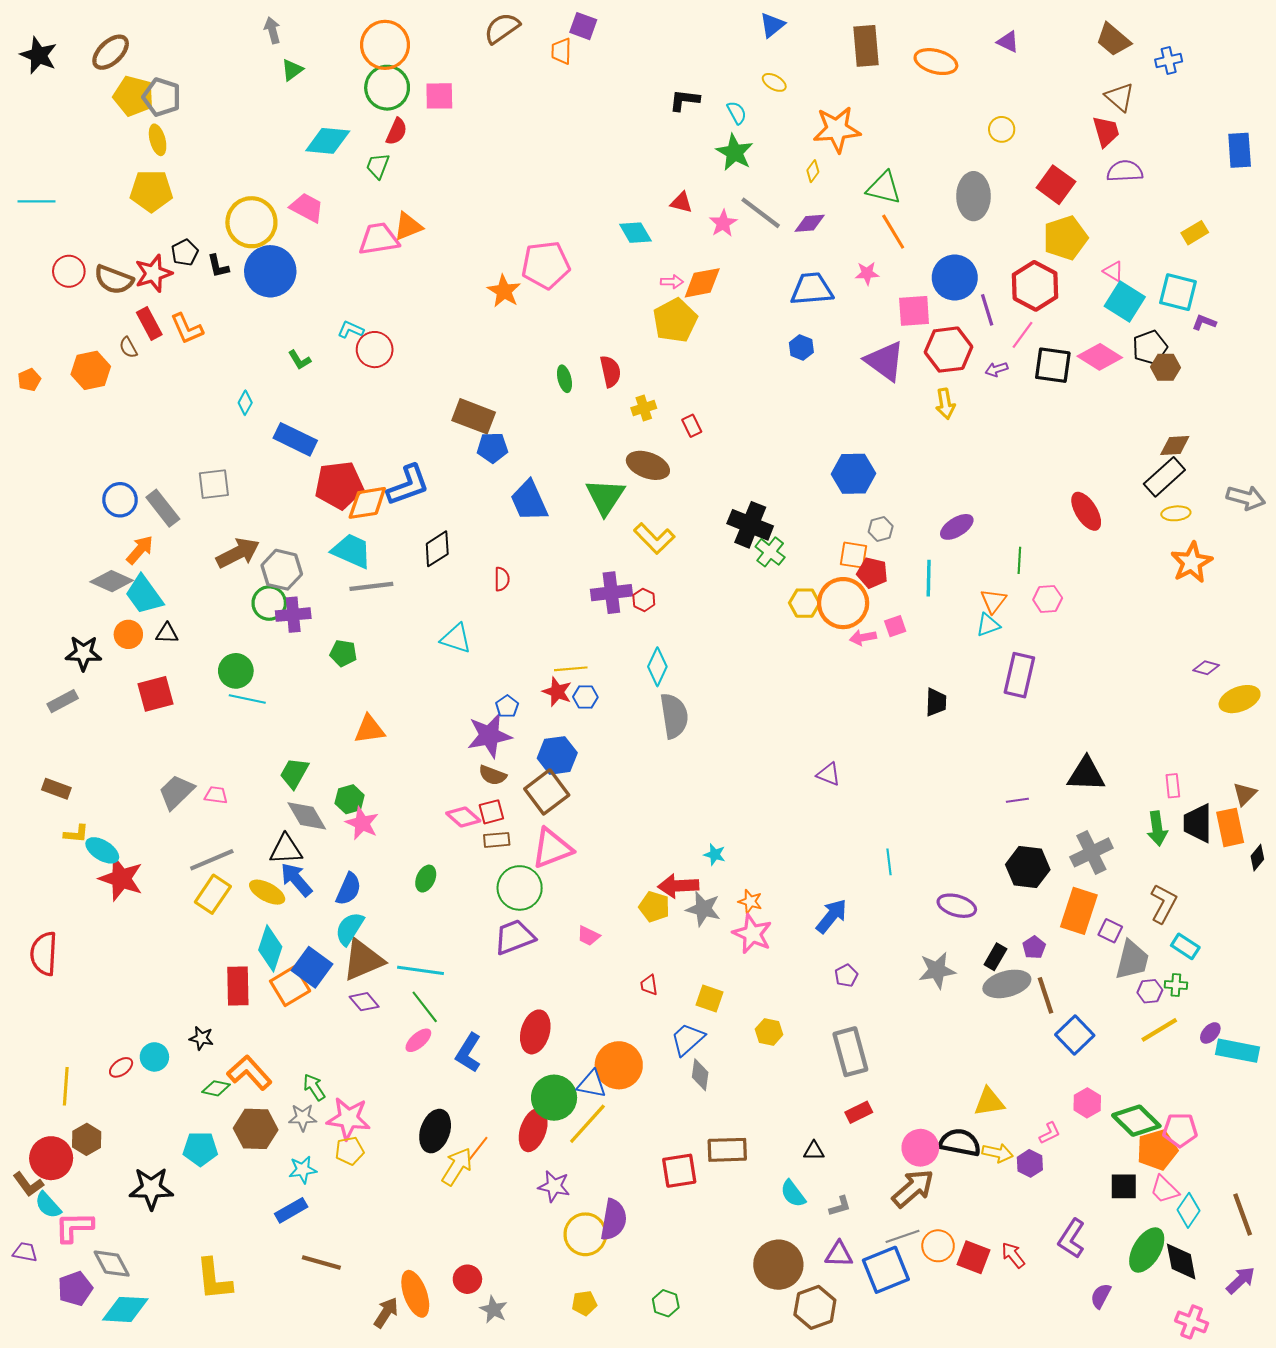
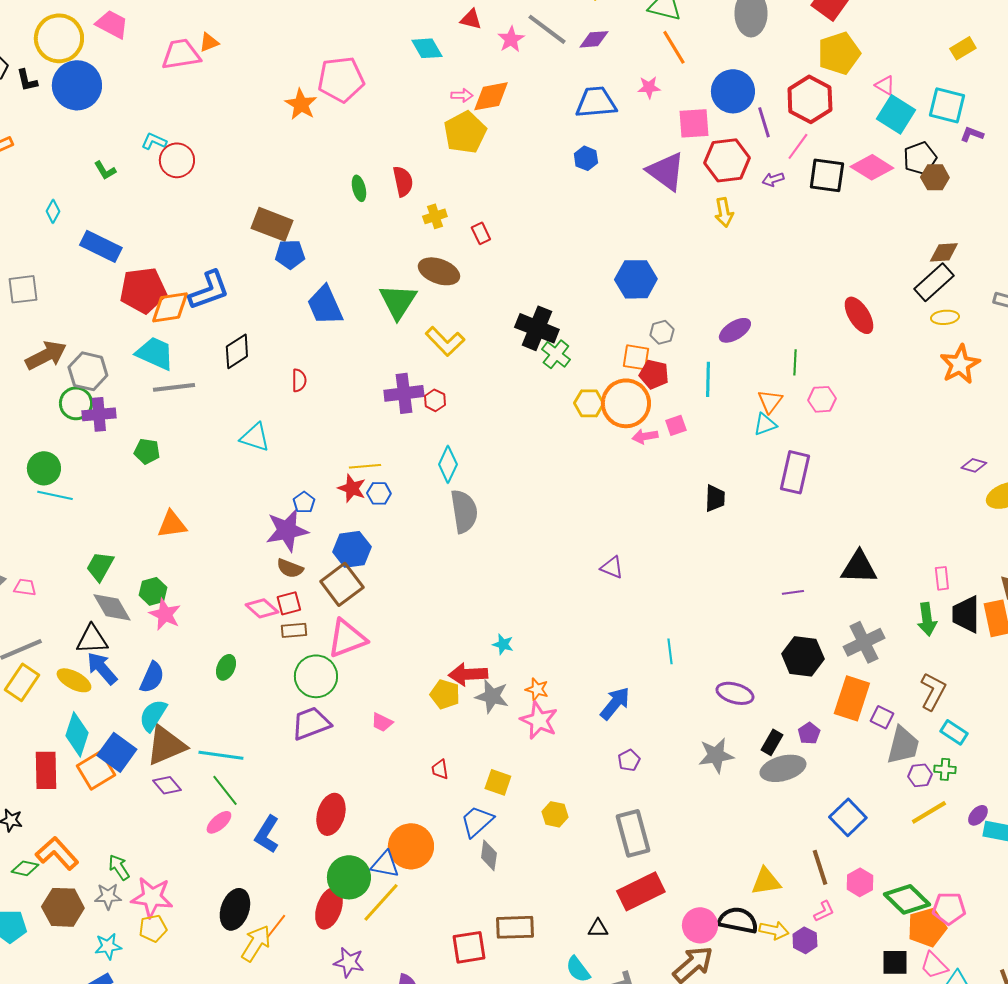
orange triangle: (408, 226) -> (209, 42), size x0.7
brown line: (1045, 995) -> (820, 867), moved
red rectangle: (859, 1112) -> (641, 891), size x1.8

